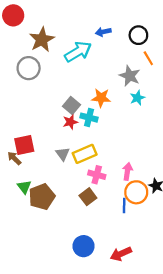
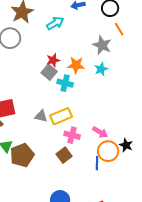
cyan arrow: (78, 52) -> (55, 23), size x0.7
cyan star: (137, 98) -> (101, 69), moved
red star: (70, 122) -> (53, 60), moved
gray triangle: (63, 154) -> (41, 116), turned -40
pink arrow: (127, 171) -> (100, 132), turned 112

